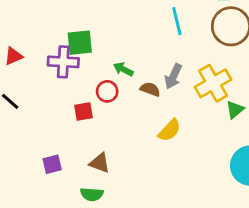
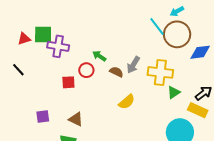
cyan line: (177, 21) -> (157, 27), moved, turned -30
green square: (80, 43) -> (43, 35), moved
yellow cross: (213, 83) -> (160, 72), turned 30

